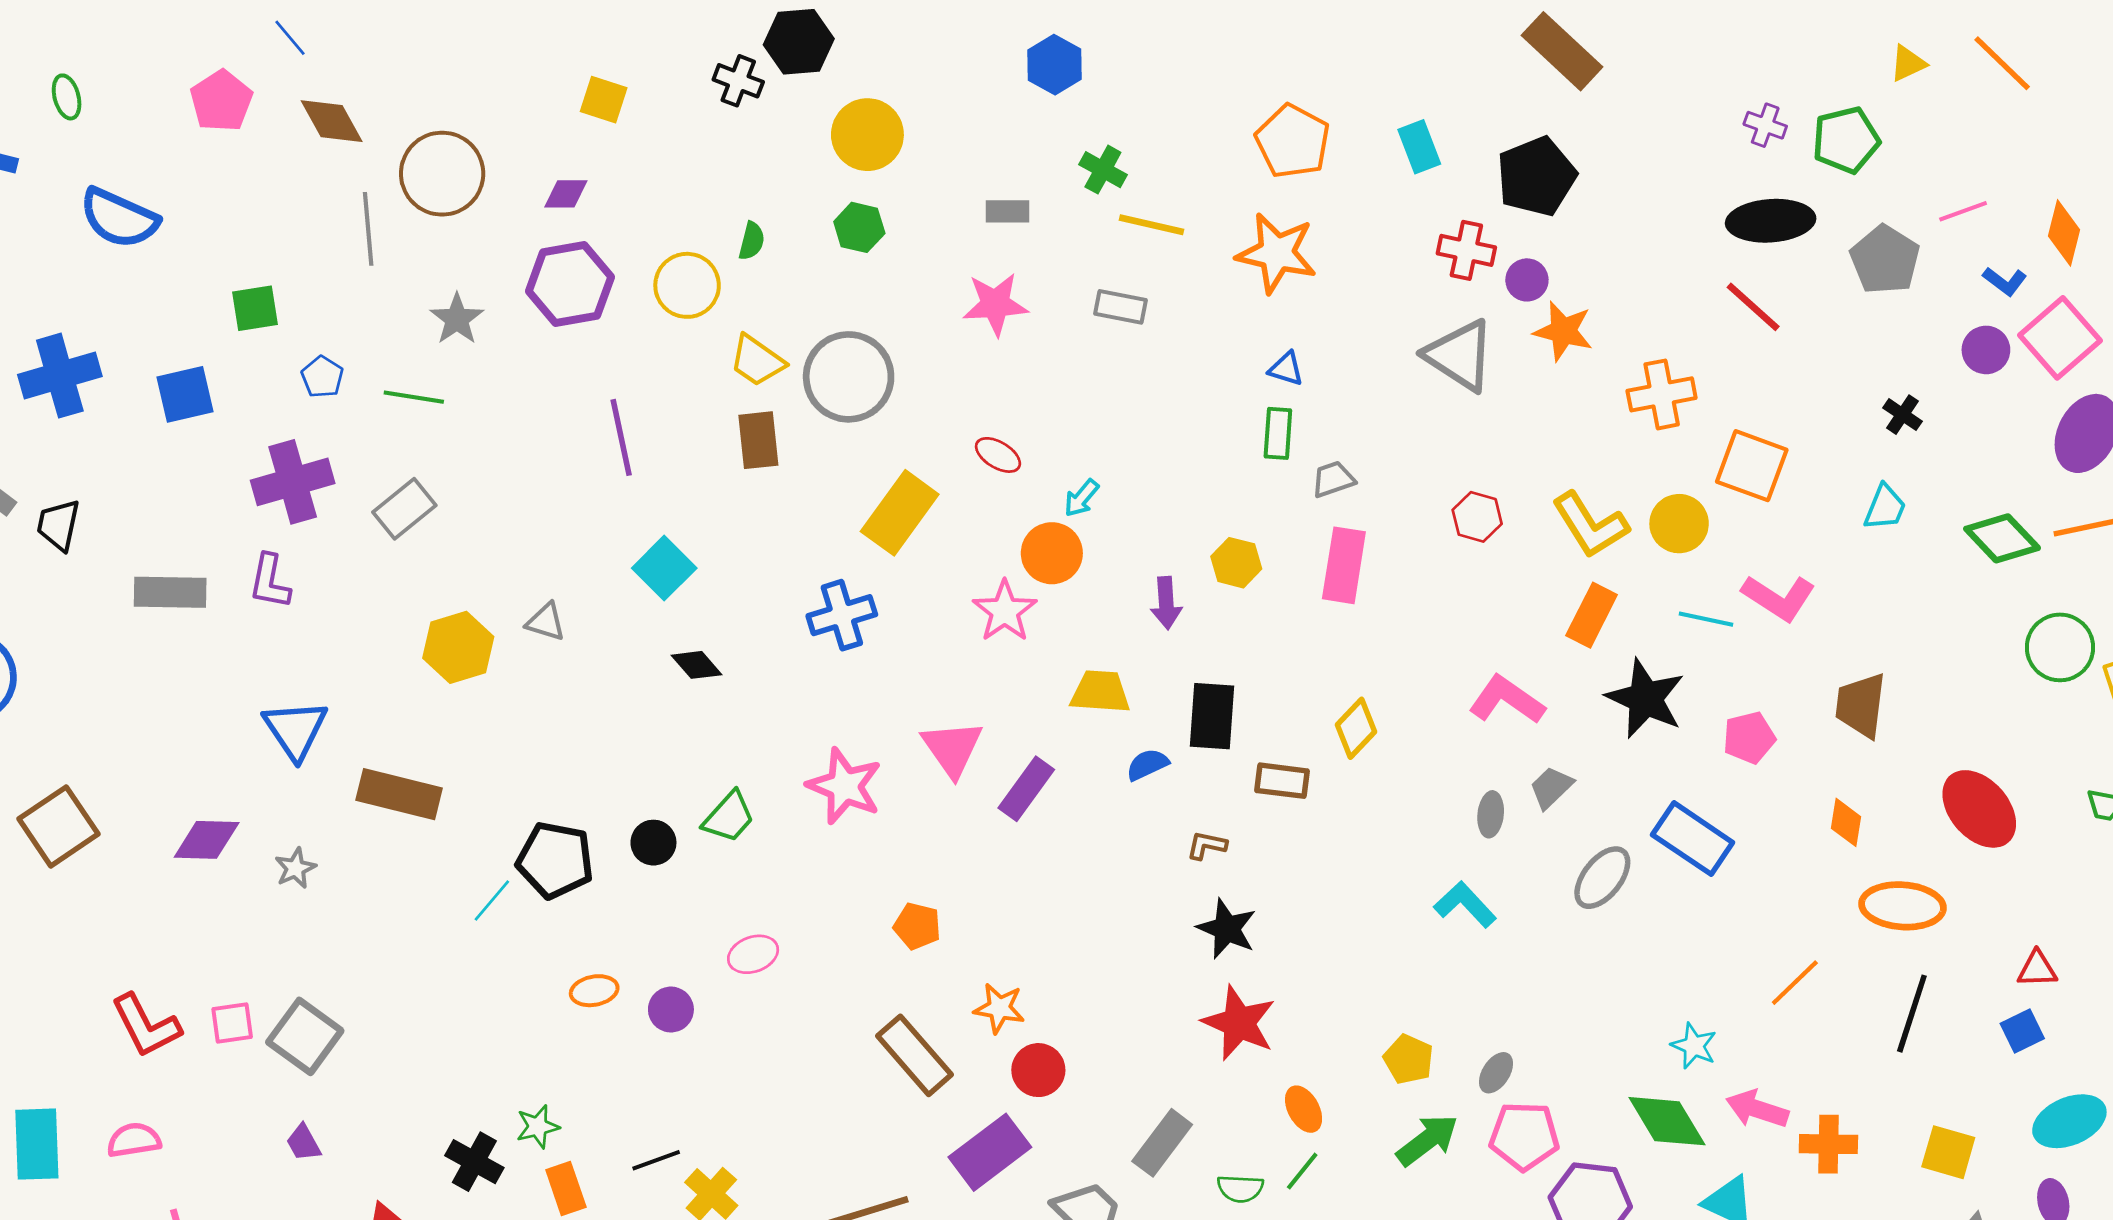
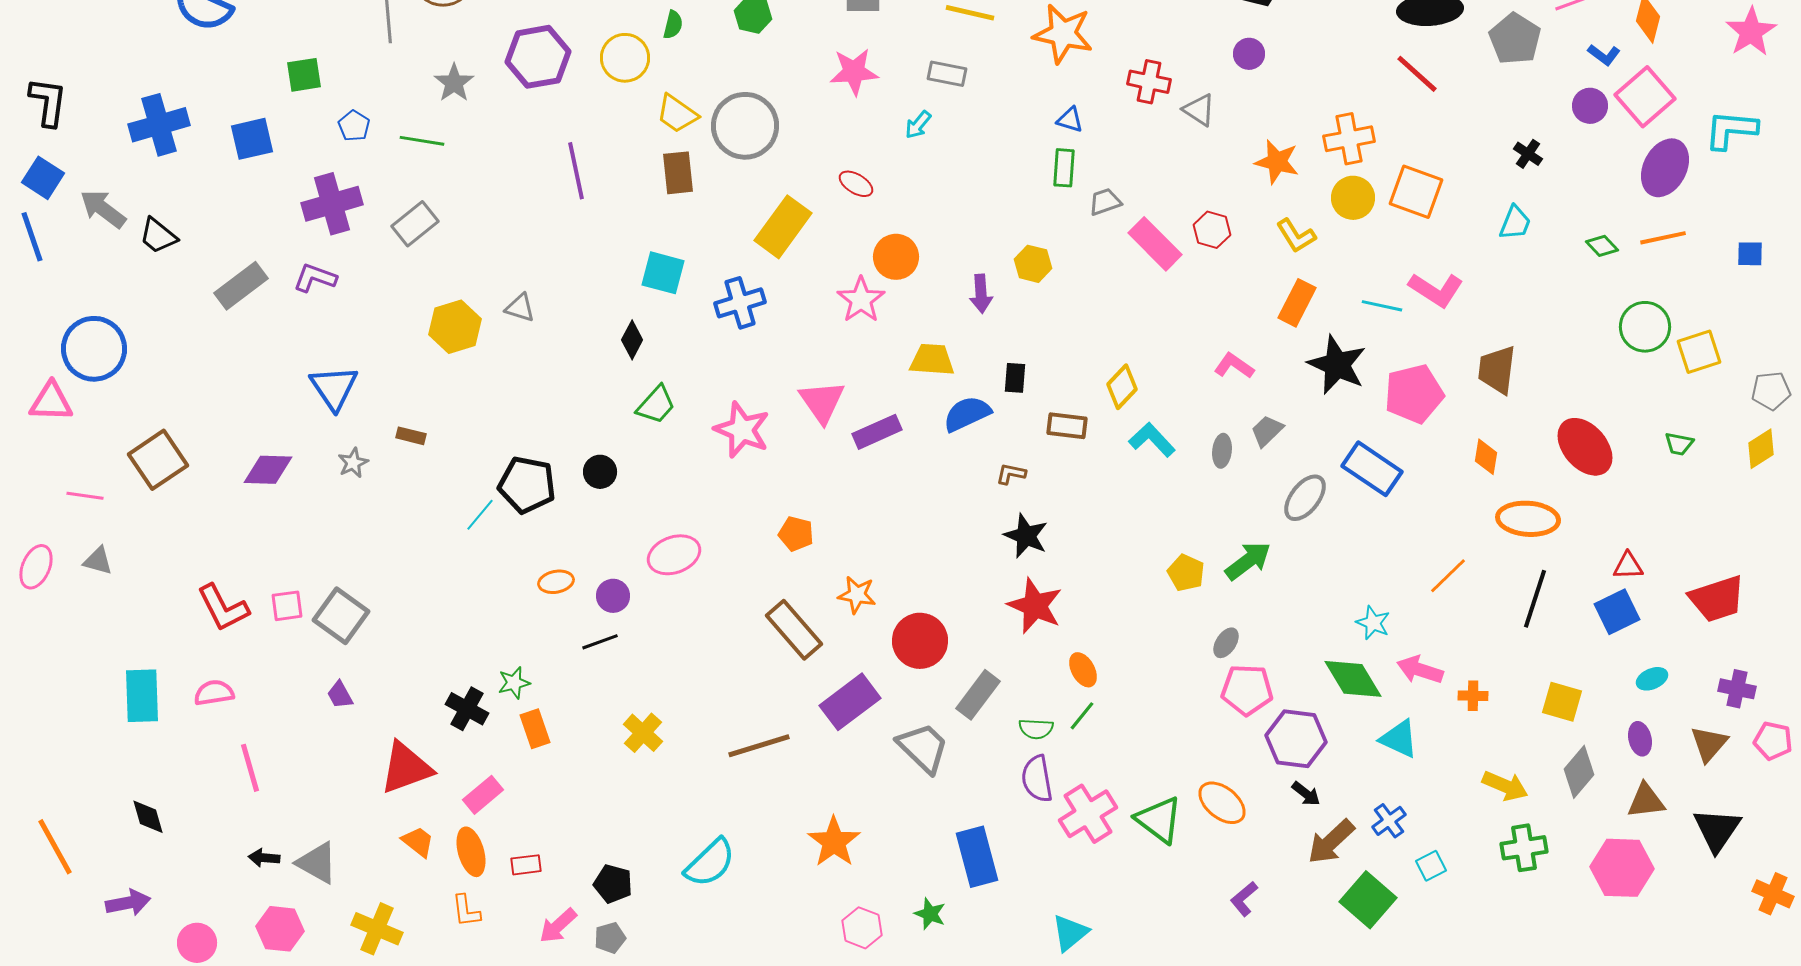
red cross: (1466, 250) -> (1149, 82), moved
orange star: (1563, 331) -> (1277, 162), moved
gray triangle: (1460, 355) -> (1199, 110), size x0.6
cyan arrow: (1081, 498) -> (918, 125), moved
yellow circle: (1679, 524) -> (1353, 198), moved
black trapezoid: (58, 525) -> (158, 236), turned -63
yellow L-shape: (1590, 525) -> (1296, 236), size x0.7
green diamond: (2002, 538) -> (1602, 246), size x0.6
pink rectangle: (1344, 565) -> (1155, 244), moved, turned -54
cyan square: (664, 568) -> (663, 273), moved, turned -30
purple L-shape: (270, 581) -> (315, 278), turned 99
gray rectangle: (170, 592) -> (241, 286), turned -38
black diamond: (696, 665) -> (632, 340), turned 69
pink L-shape: (1507, 700) -> (1234, 366), size x0.7
black rectangle: (1212, 716) -> (1015, 378), size x0.6
pink pentagon: (1749, 738) -> (1414, 394), size x1.5
blue semicircle: (1147, 765) -> (967, 414), size x1.5
purple rectangle: (1026, 789) -> (877, 432), turned 30
brown rectangle: (399, 794) -> (411, 436), size x0.5
green trapezoid: (729, 817) -> (656, 405), moved
gray star: (295, 868) -> (353, 463), moved
cyan L-shape: (1465, 905) -> (1152, 440), moved
pink ellipse: (753, 954) -> (674, 555), size x1.4
blue square: (2022, 1031) -> (1617, 612), size x1.4
yellow pentagon: (1409, 1059) -> (1186, 573), moved
red circle: (1038, 1070) -> (920, 641), moved, size x1.4
cyan ellipse: (2069, 1121) -> (1652, 679), size x0.6
green arrow: (1427, 1140) -> (1248, 561), moved
orange cross: (1828, 1144) -> (1473, 696), size x0.7
black line: (656, 1160) -> (600, 642), moved

